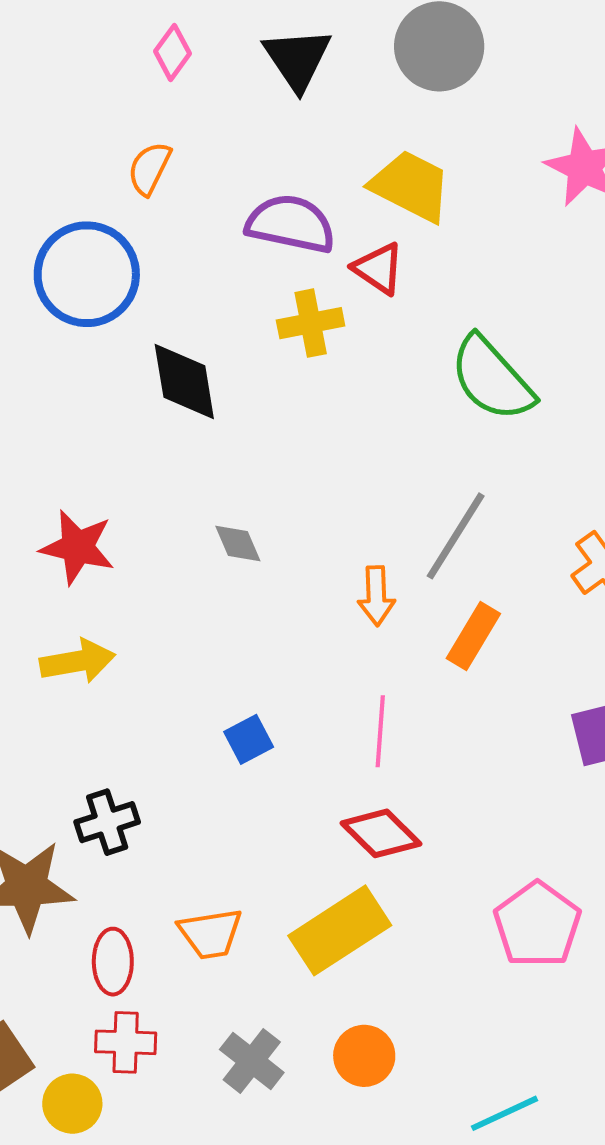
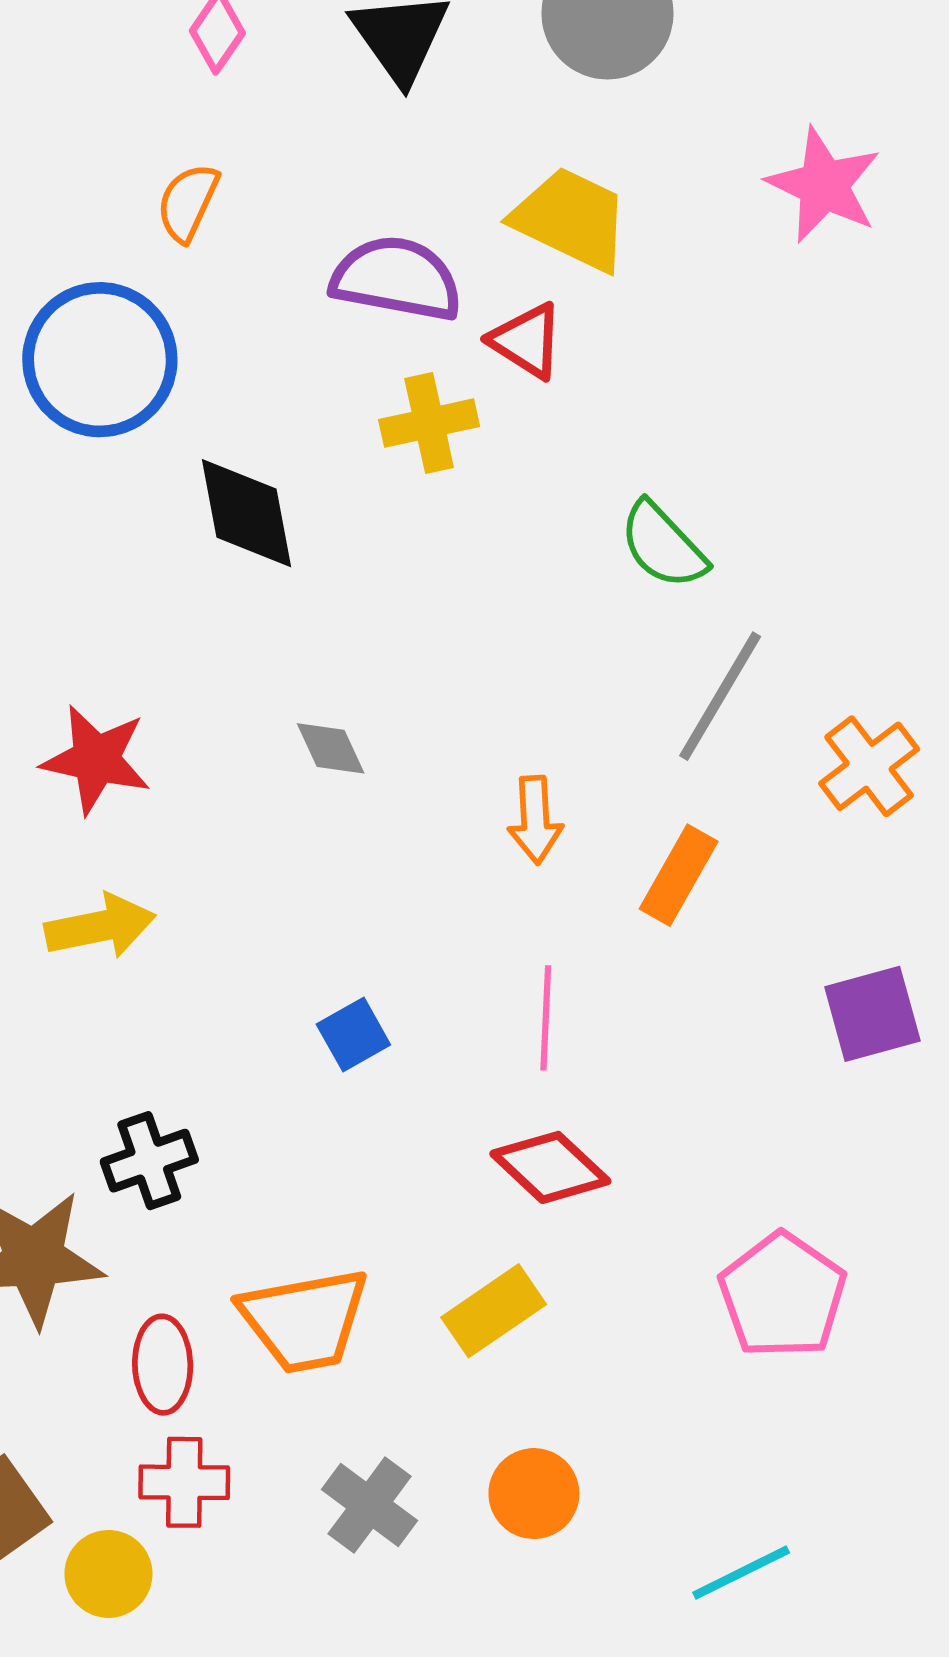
green semicircle: (492, 379) -> (663, 545), moved, size x0.7
gray line: (456, 536) -> (720, 696), moved
yellow rectangle: (340, 930) -> (494, 1311), size x0.7
orange trapezoid: (210, 934) -> (304, 1320), size x1.4

